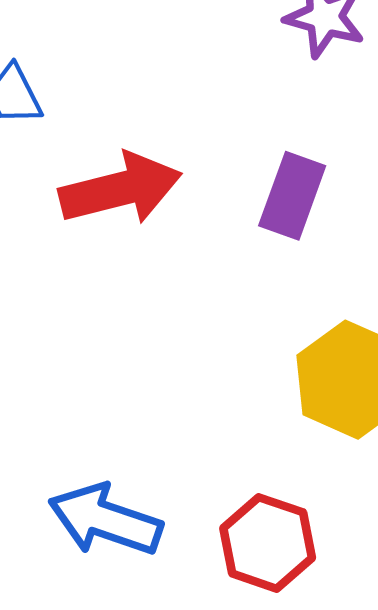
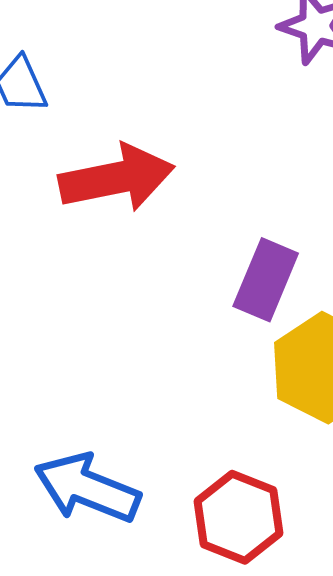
purple rectangle: (292, 196) -> (266, 280), moved

